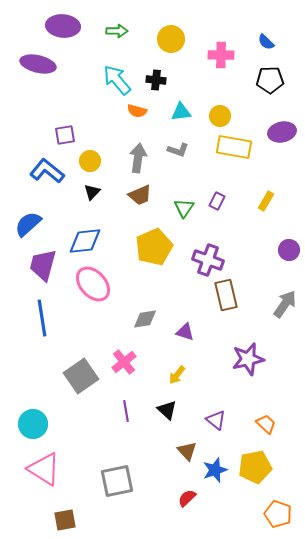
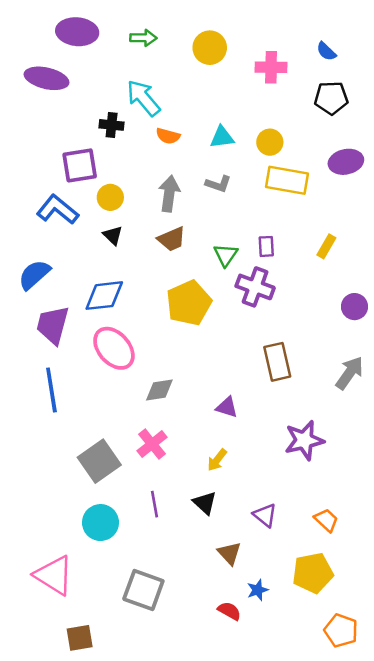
black cross: (156, 80) -> (112, 125), moved
purple square: (65, 135) -> (80, 165), size x1.4
black triangle: (92, 192) -> (113, 235), turned -30
purple rectangle: (217, 201) -> (266, 246), turned -30
purple cross: (208, 260) -> (255, 287), moved
gray diamond: (145, 319) -> (159, 390), moved
cyan circle: (33, 424) -> (100, 523), moved
blue star: (215, 470) -> (258, 590), moved, size x0.7
gray square: (117, 481) -> (143, 590), turned 32
red semicircle: (187, 498) -> (229, 611), turned 72

